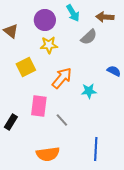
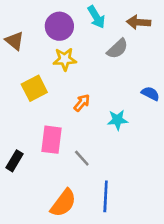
orange arrow: (62, 78) -> (82, 103), size x0.6
blue line: (96, 149) -> (106, 196), moved
orange semicircle: (48, 154) -> (63, 203), turned -45

